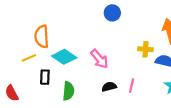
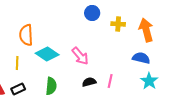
yellow cross: (145, 49) -> (118, 24), moved
yellow line: (29, 58) -> (17, 63), moved, turned -64
black rectangle: (45, 77) -> (18, 89), moved, turned 64

